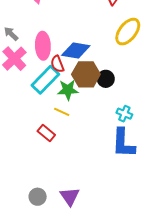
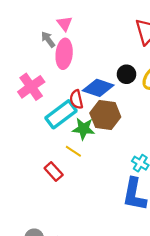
gray arrow: (11, 34) -> (48, 39), moved
pink ellipse: (43, 46) -> (64, 54), moved
black circle: (106, 79) -> (126, 74), moved

